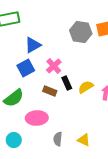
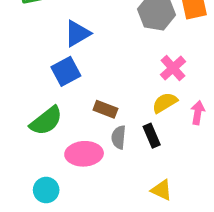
pink cross: (54, 66) -> (173, 68), moved
black rectangle: (67, 83) -> (152, 136), moved
gray semicircle: (58, 139) -> (119, 137), moved

